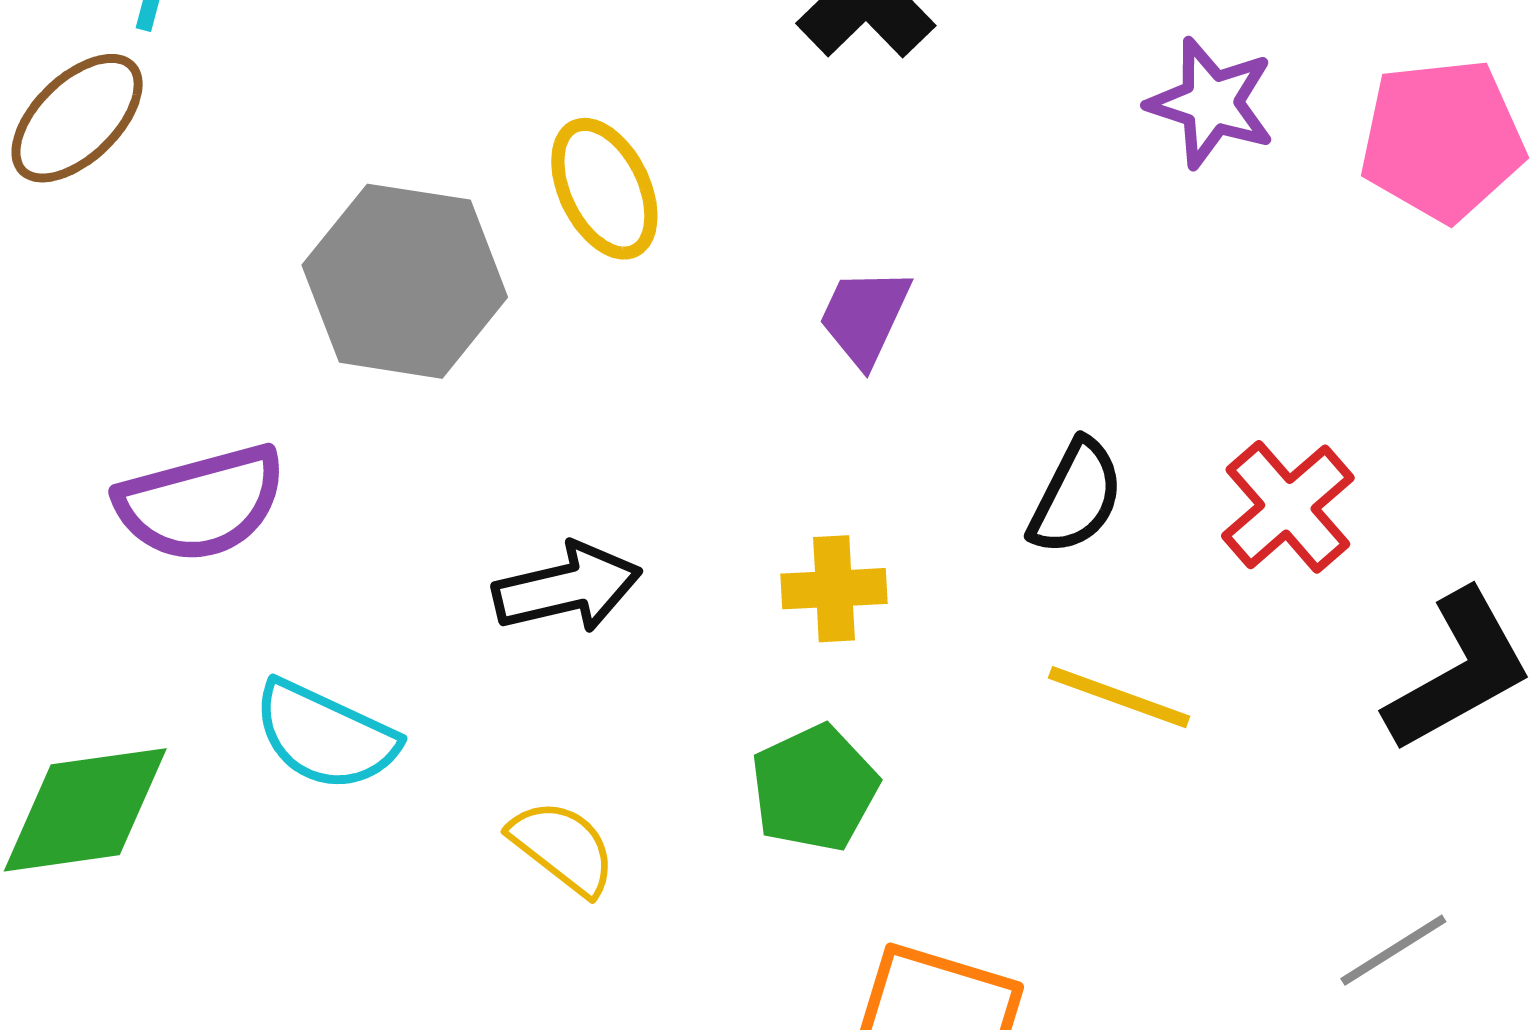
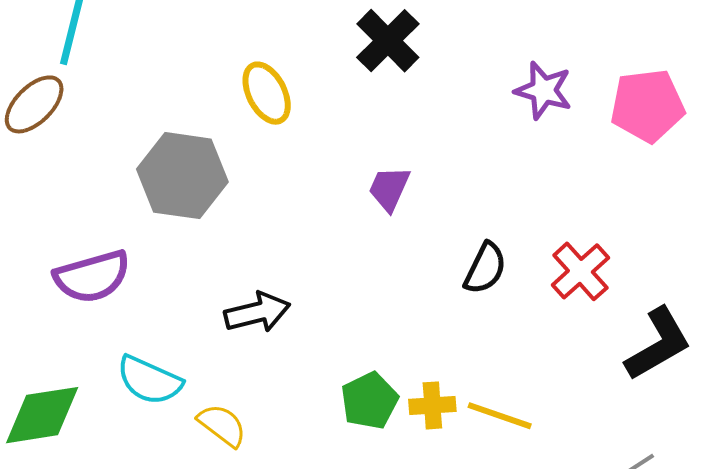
yellow ellipse: (604, 189) -> (267, 93), moved
yellow cross: (834, 589) -> (432, 405), moved
yellow line: (1119, 697) -> (500, 416), moved
yellow semicircle: (563, 847) -> (222, 425), moved

